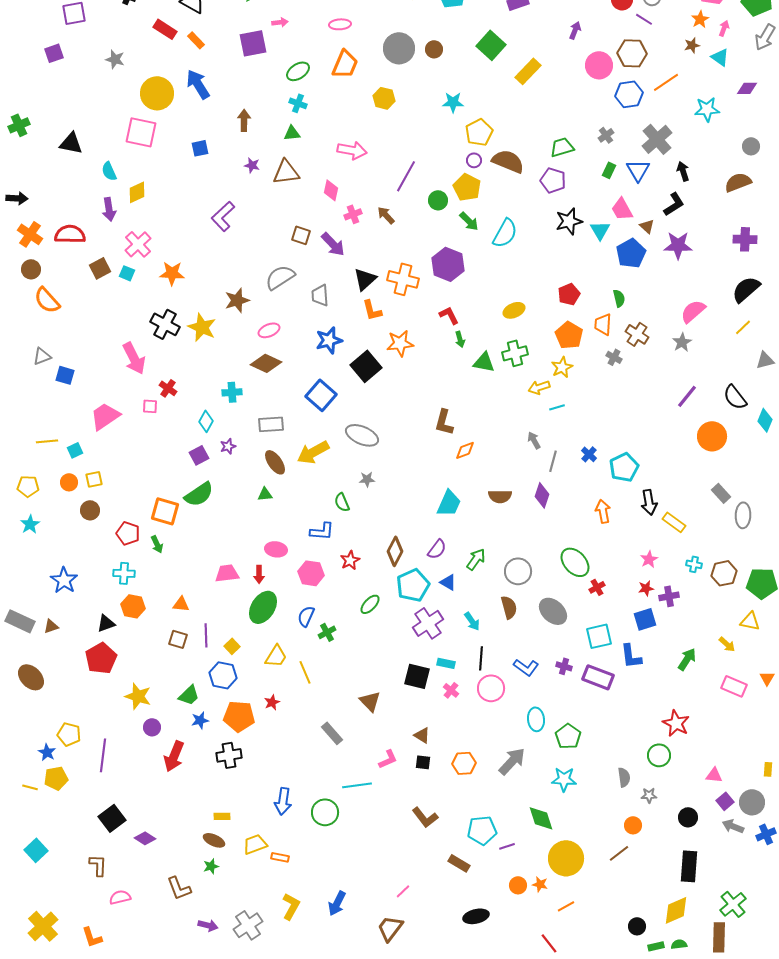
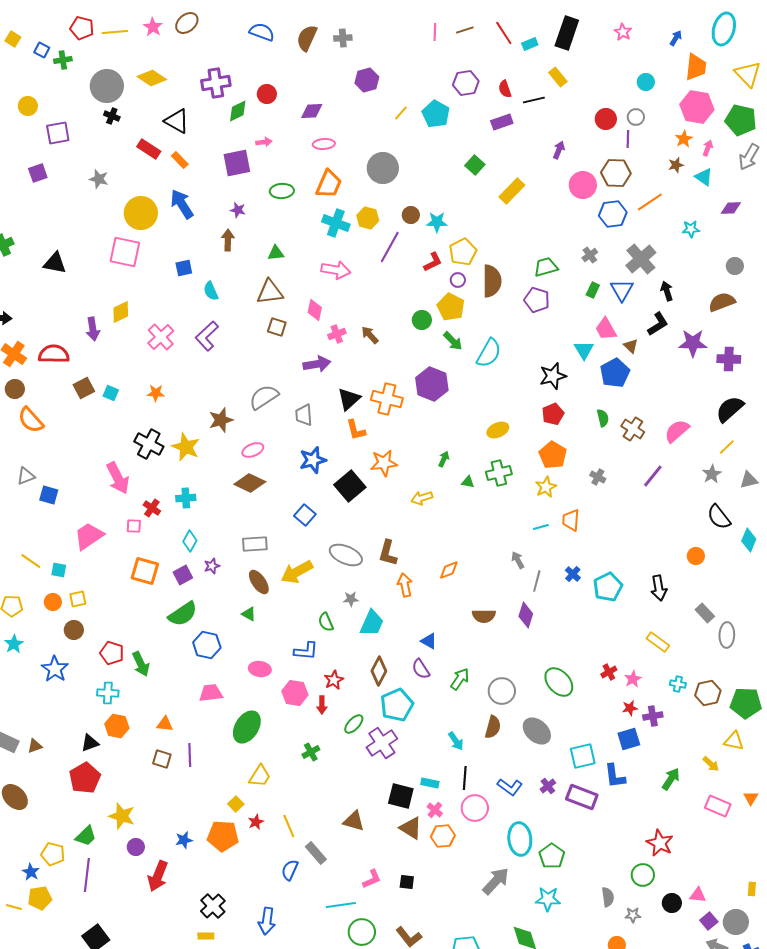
purple line: (644, 19) -> (628, 139), turned 60
green square: (491, 45) -> (475, 165), size x0.7
brown circle: (434, 49) -> (411, 215), moved
green ellipse: (298, 71) -> (282, 191), turned 30
cyan cross: (298, 103) -> (336, 223), moved, size x1.5
cyan star: (707, 109) -> (691, 229), size x0.7
brown semicircle: (508, 161) -> (492, 281), turned 68
purple star: (252, 165) -> (238, 210), moved
cyan semicircle: (109, 171) -> (211, 291), moved
purple line: (406, 176) -> (390, 247), moved
black star: (569, 221) -> (553, 376), moved
brown square: (301, 235) -> (277, 327), moved
pink cross: (138, 244) -> (161, 337), moved
purple arrow: (333, 244) -> (317, 364), turned -56
purple star: (678, 245) -> (693, 343), moved
orange star: (172, 273) -> (156, 393), size x0.7
red L-shape: (449, 315) -> (433, 262), moved, turned 90
orange trapezoid: (603, 324) -> (571, 520), moved
brown cross: (637, 334) -> (633, 429), moved
green arrow: (460, 339) -> (444, 459), turned -140
gray star: (682, 342) -> (712, 474), moved
green triangle: (484, 362) -> (468, 482), size x0.6
yellow arrow: (539, 387) -> (422, 498), moved
cyan cross: (232, 392) -> (186, 498), moved
blue square: (321, 395) -> (305, 515), size x0.7
purple line: (687, 396) -> (653, 476), moved
brown L-shape: (444, 422) -> (388, 553), moved
orange circle: (712, 436) -> (696, 556), size x0.6
yellow line: (47, 441) -> (31, 561), turned 40
cyan square: (75, 450) -> (59, 570), turned 35
green triangle: (265, 494) -> (249, 614), turned 35
black arrow: (649, 502) -> (659, 588), moved
cyan trapezoid: (449, 503) -> (372, 623), moved
orange square: (165, 511) -> (145, 571), moved
orange arrow: (603, 511) -> (405, 585), moved
green arrow: (157, 544) -> (141, 664), size x1.4
purple semicircle: (437, 549) -> (421, 669), turned 110
red arrow: (259, 574) -> (322, 705), moved
blue star: (64, 580) -> (55, 669), moved
blue triangle: (448, 582) -> (429, 641), moved
red cross: (597, 587) -> (609, 672), moved
brown semicircle: (509, 607) -> (493, 727), turned 30
blue semicircle: (306, 616) -> (290, 870), moved
purple cross: (428, 623) -> (382, 743), moved
yellow square: (232, 646) -> (236, 804), moved
purple cross: (564, 666) -> (548, 786), turned 35
yellow line: (305, 672) -> (289, 826), moved
blue hexagon: (223, 675) -> (207, 645), moved
green trapezoid: (189, 695) -> (86, 836), moved
brown triangle: (370, 701) -> (354, 821), turned -30
cyan ellipse: (536, 719) -> (520, 839), size x1.4
brown triangle: (422, 735) -> (411, 828), moved, size x1.4
black cross: (229, 755) -> (213, 906), moved, turned -35
orange hexagon: (464, 763) -> (443, 836), moved
green circle: (325, 812) -> (362, 932), moved
black circle: (688, 817) -> (672, 903), moved

